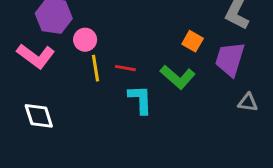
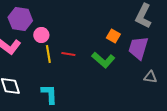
cyan L-shape: (140, 99) -> (49, 94), moved

